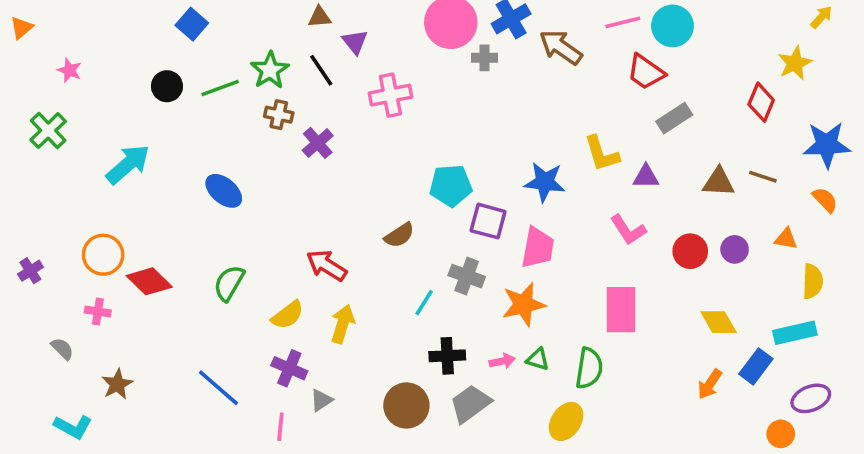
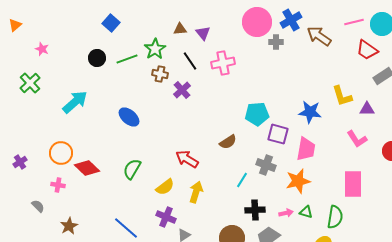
brown triangle: (320, 17) -> (180, 29), moved
black line: (321, 70) -> (190, 61), moved

